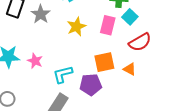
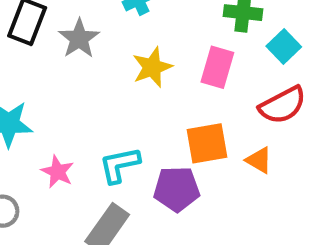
cyan square: (130, 17) -> (284, 46), moved
pink star: (35, 61) -> (57, 172), moved

